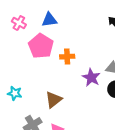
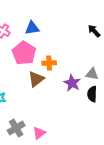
brown triangle: (54, 100) -> (36, 79), moved

